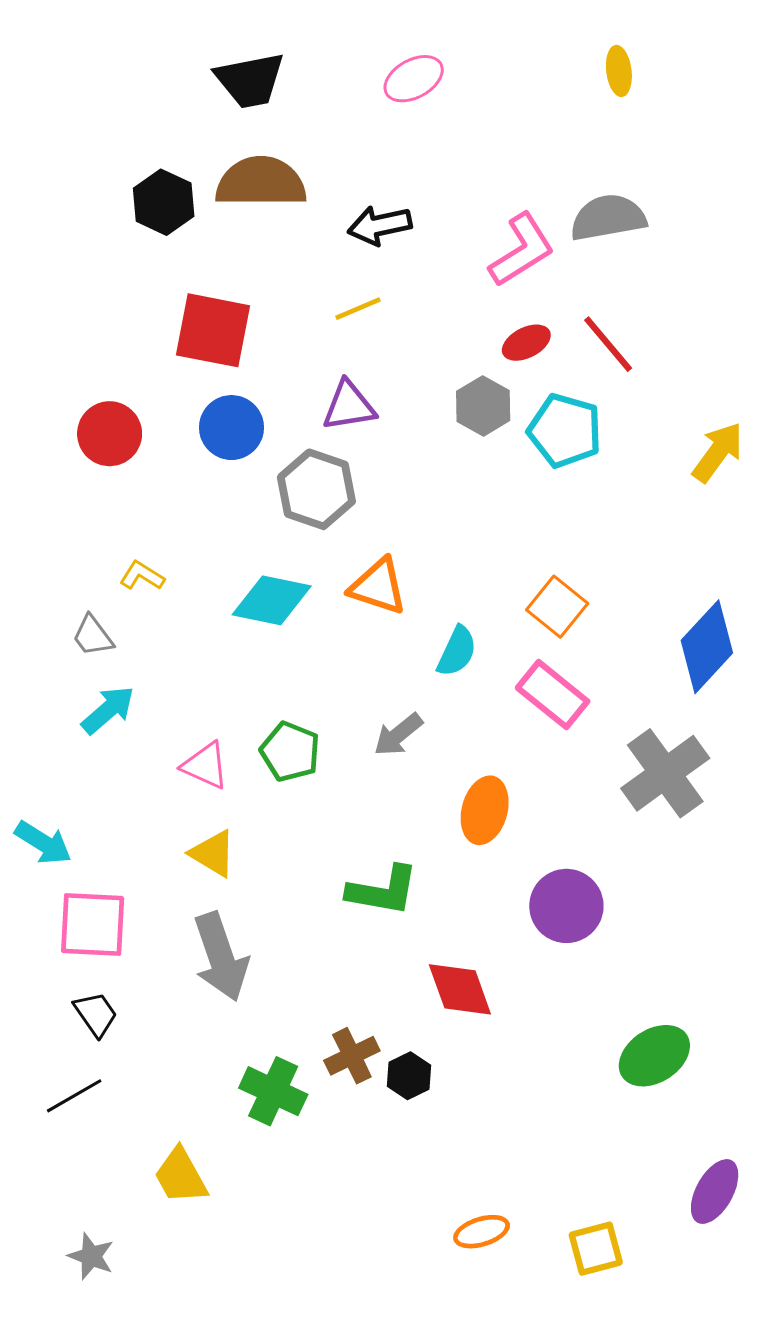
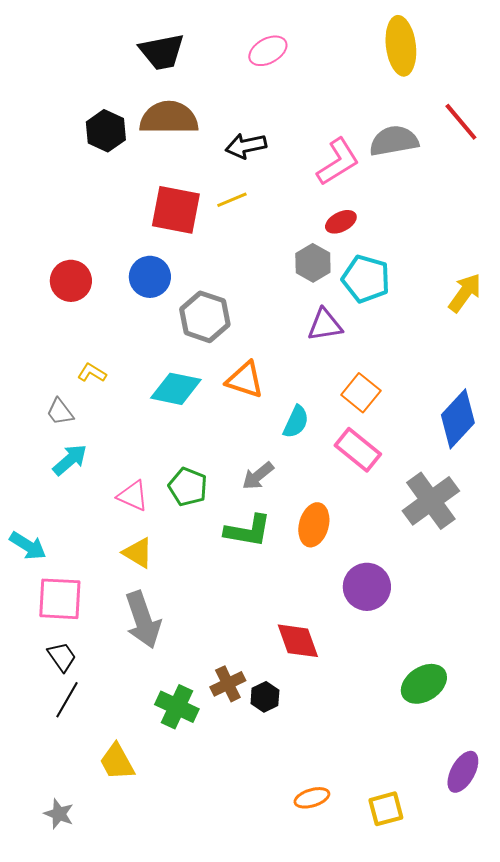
yellow ellipse: (619, 71) -> (401, 46), size x1.8
red square: (213, 330) -> (176, 210), moved
red line: (608, 344) -> (461, 122), moved
purple triangle: (349, 406) -> (325, 325), moved
green L-shape: (383, 891) -> (248, 531), moved
black line: (74, 1096) -> (67, 700), moved, turned -30

